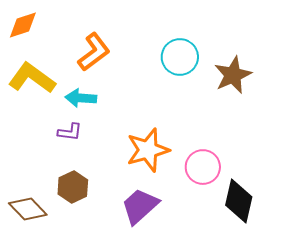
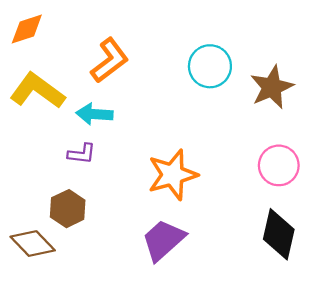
pink circle: (203, 167) -> (279, 165), moved
brown hexagon: (73, 187) -> (68, 209), moved

